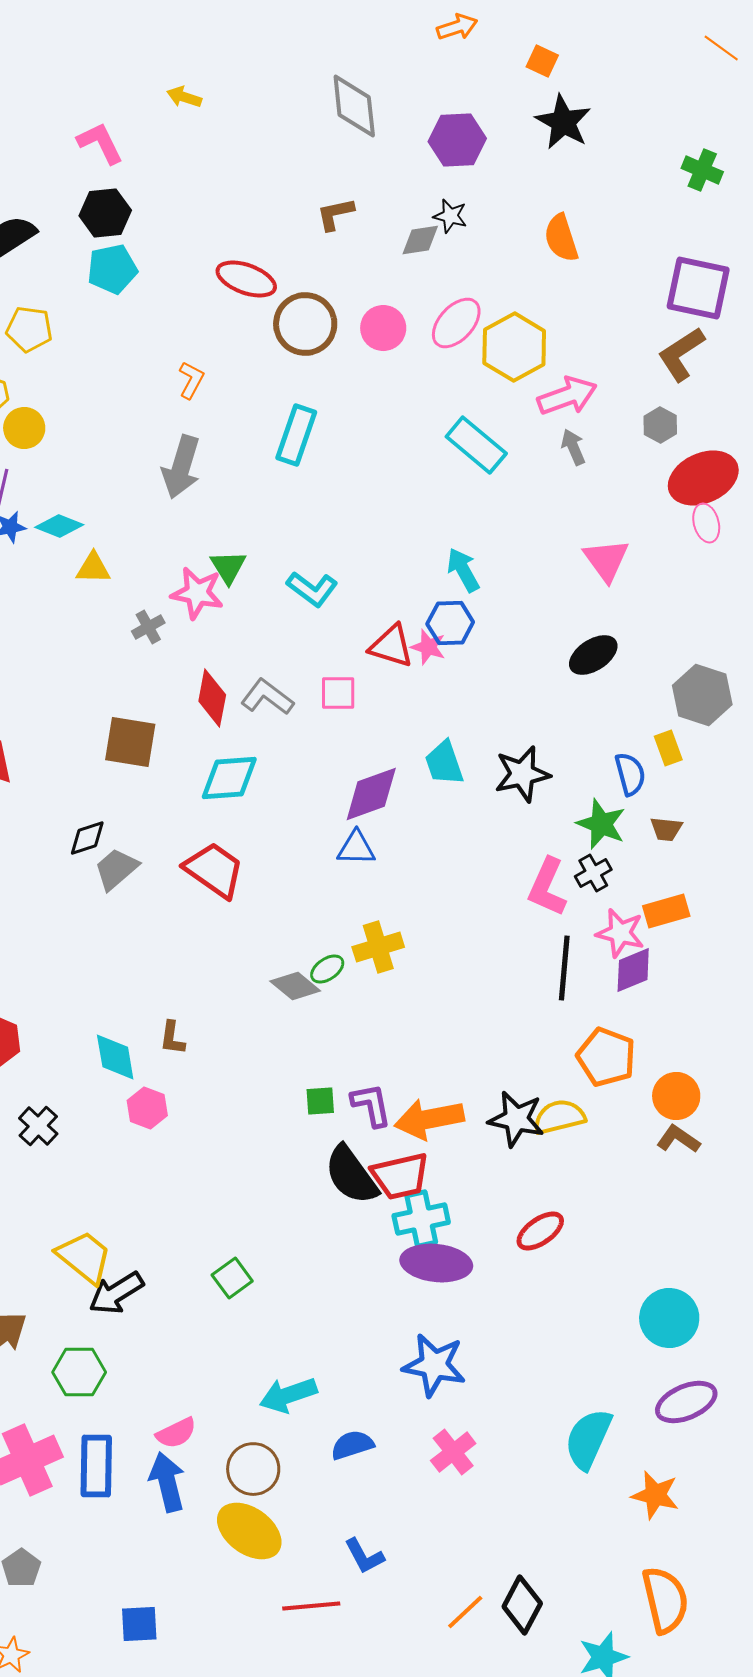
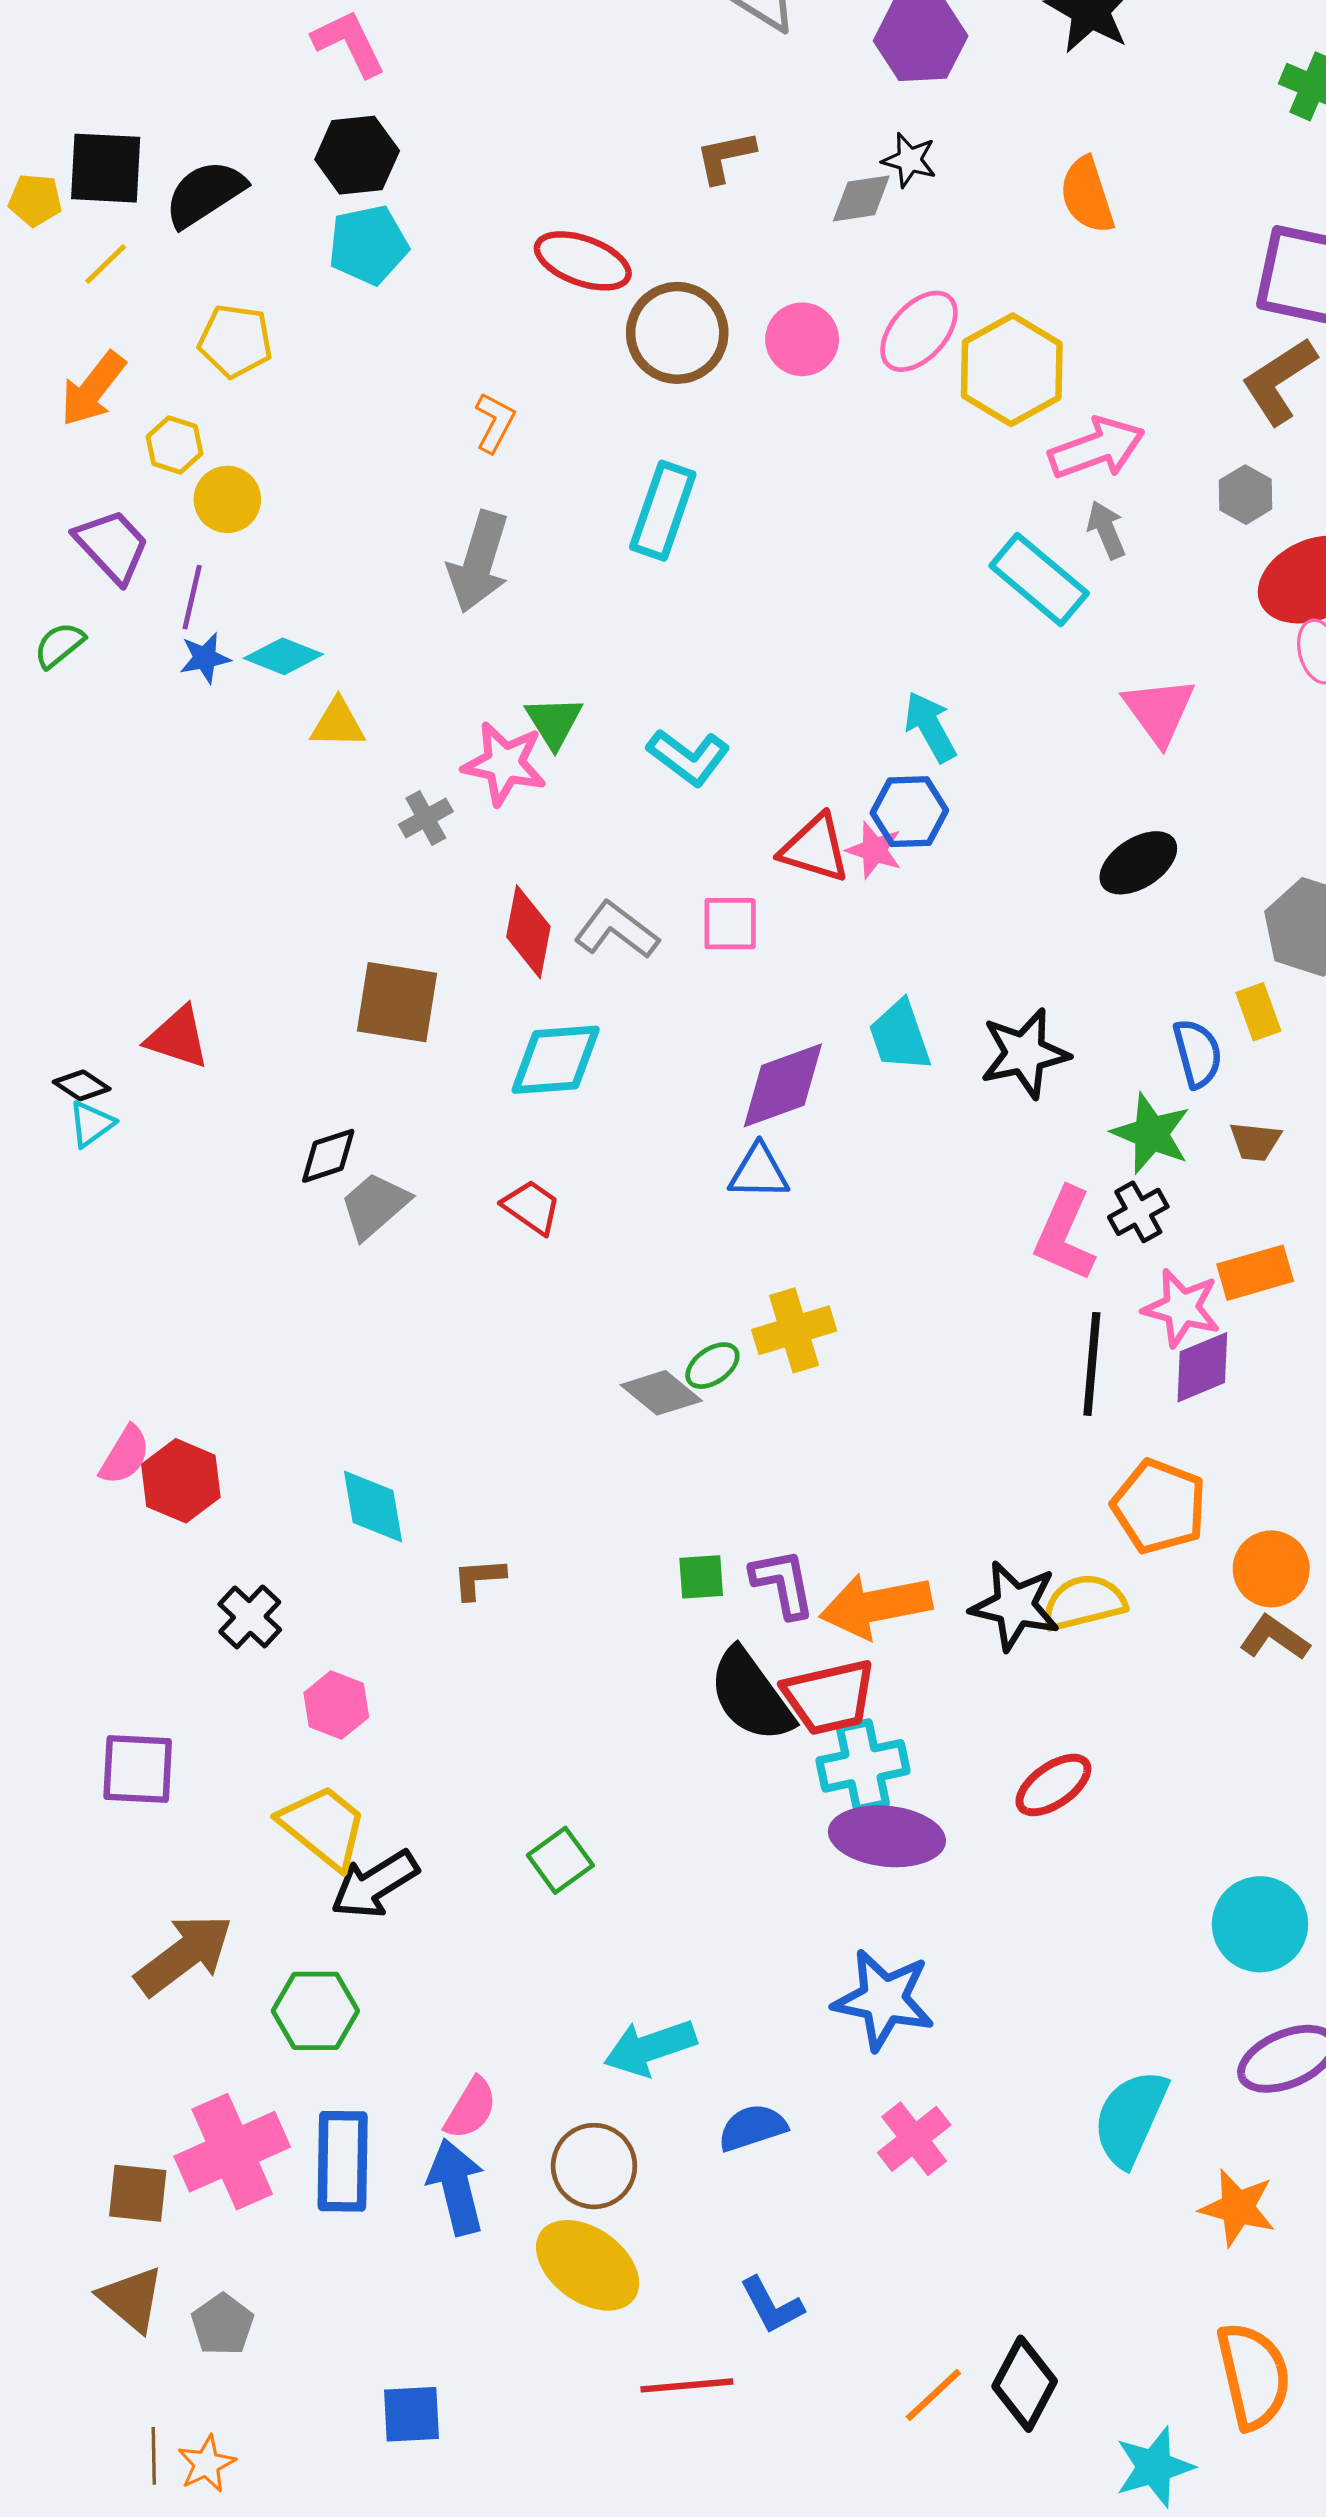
cyan rectangle: (476, 445) -> (1039, 579), moved
red trapezoid: (214, 870) -> (532, 1207), size x0.6
brown L-shape: (172, 1038) -> (479, 1578), moved, turned 78
pink hexagon: (147, 1108) -> (336, 1705), moved
pink semicircle: (176, 1433) -> (471, 2108), turned -33

